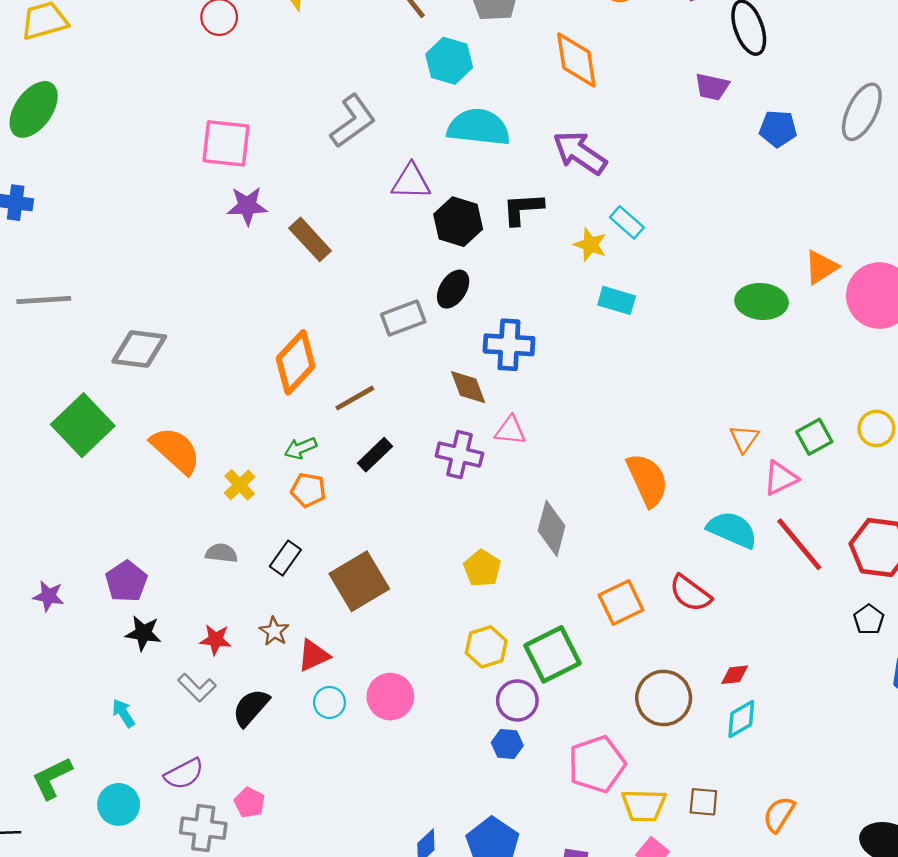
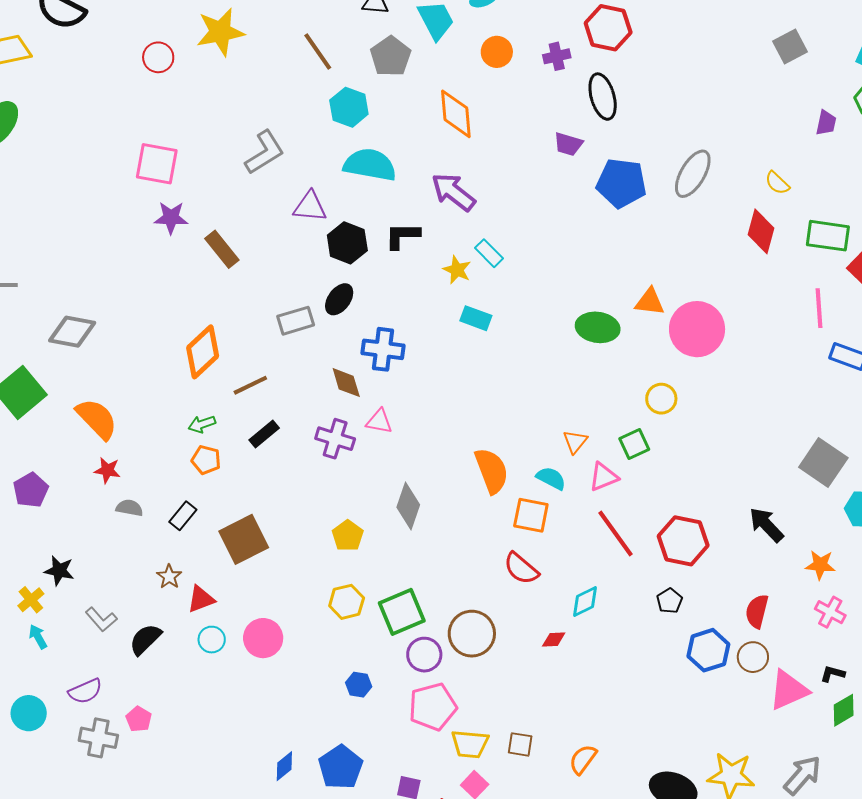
blue pentagon: (778, 129) -> (621, 183), size x1.6
orange triangle: (821, 267) -> (650, 302), turned 36
yellow circle: (876, 428) -> (661, 399), moved
yellow cross: (240, 485) -> (31, 600), moved
cyan semicircle: (732, 530) -> (551, 478), moved, size x0.7
purple pentagon: (126, 581) -> (31, 490), moved
orange square: (621, 602) -> (531, 515), moved, turned 33
red star: (216, 640) -> (107, 470), moved
brown circle: (664, 698) -> (472, 634), moved
purple circle: (517, 700) -> (424, 655), moved
cyan diamond: (741, 719) -> (585, 602), moved

